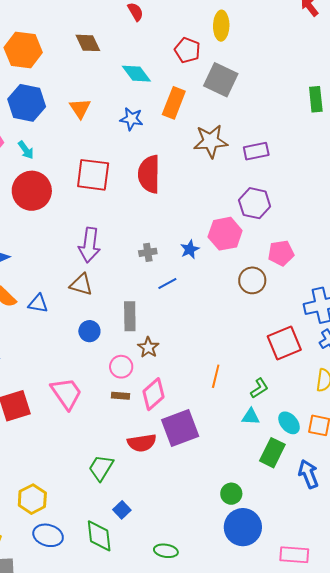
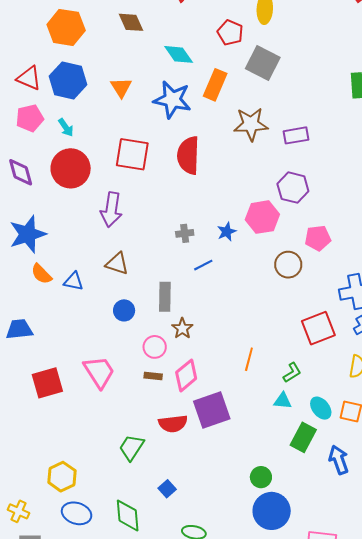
blue star: (132, 119) -> (172, 100), size x1.6
purple arrow: (89, 245) -> (111, 210), moved
blue square: (122, 510) -> (167, 489), moved

